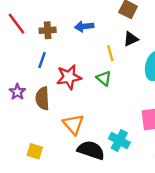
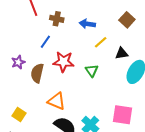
black triangle: (131, 39) -> (122, 53), moved
yellow line: (110, 53) -> (101, 42), moved, turned 48
orange triangle: (73, 124) -> (57, 101), turned -42

